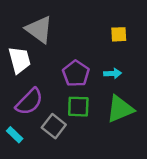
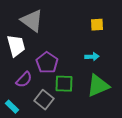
purple pentagon: (76, 73) -> (47, 63), moved
purple semicircle: (29, 102) -> (24, 80), size x0.7

